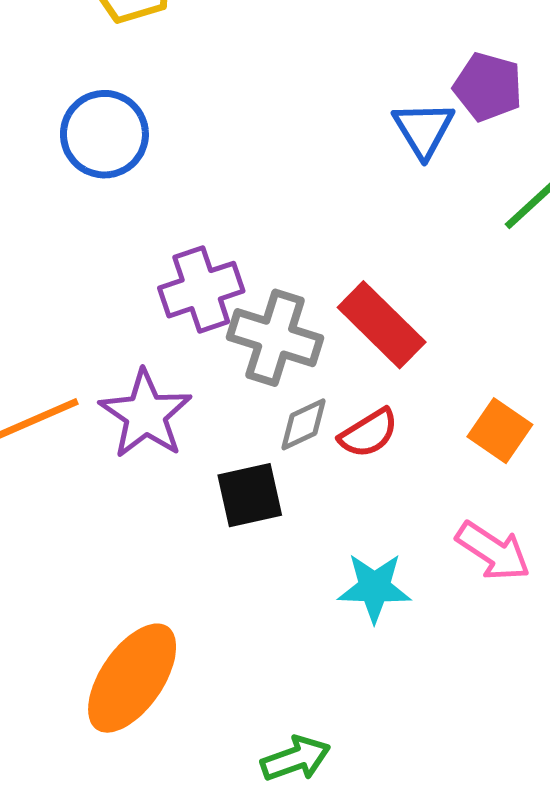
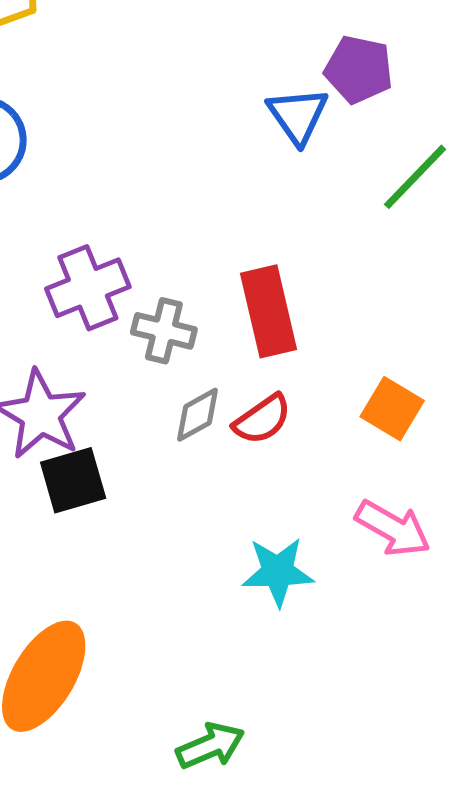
red rectangle: (382, 325) -> (268, 311), turned 36
gray cross: (275, 338) -> (164, 331), size x0.7
black square: (250, 495) -> (73, 480), moved

